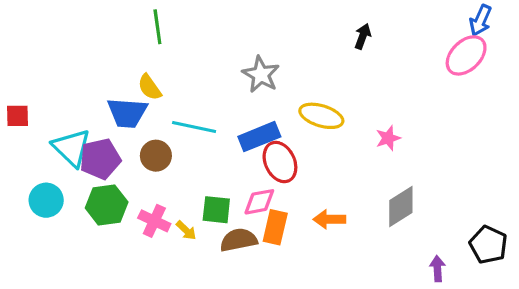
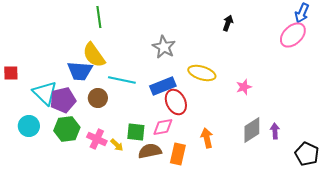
yellow semicircle: (150, 87) -> (94, 55), size x1.5
orange arrow: (329, 219) -> (207, 138), turned 78
orange rectangle: (275, 227) -> (178, 154), moved
purple arrow: (437, 269) -> (275, 131), moved

